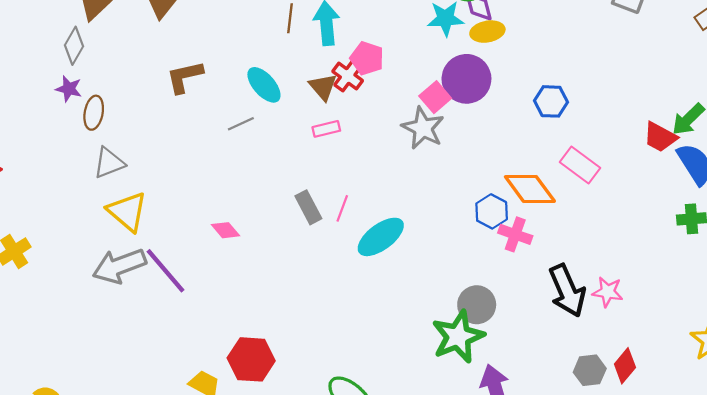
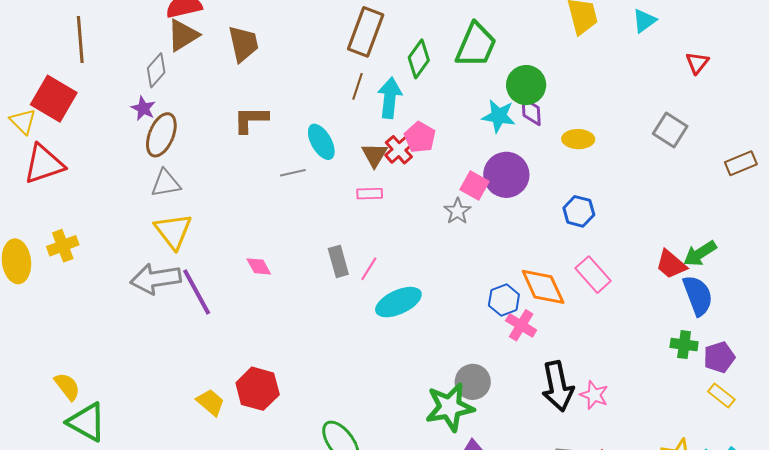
yellow ellipse: (487, 32) -> (578, 139), moved
pink square: (435, 97) -> (474, 185), turned -32
brown ellipse: (94, 113) -> (161, 135), size x1.4
gray star: (423, 128) -> (457, 211), size x0.7

